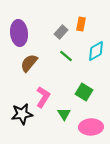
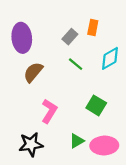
black star: (22, 114) -> (31, 144), moved
green triangle: (64, 114) -> (77, 141), moved, turned 32

